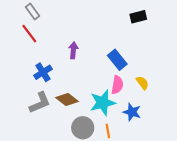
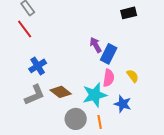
purple arrow: (73, 50) -> (96, 45), moved, turned -35
blue rectangle: (117, 60) -> (109, 54), turned 66

